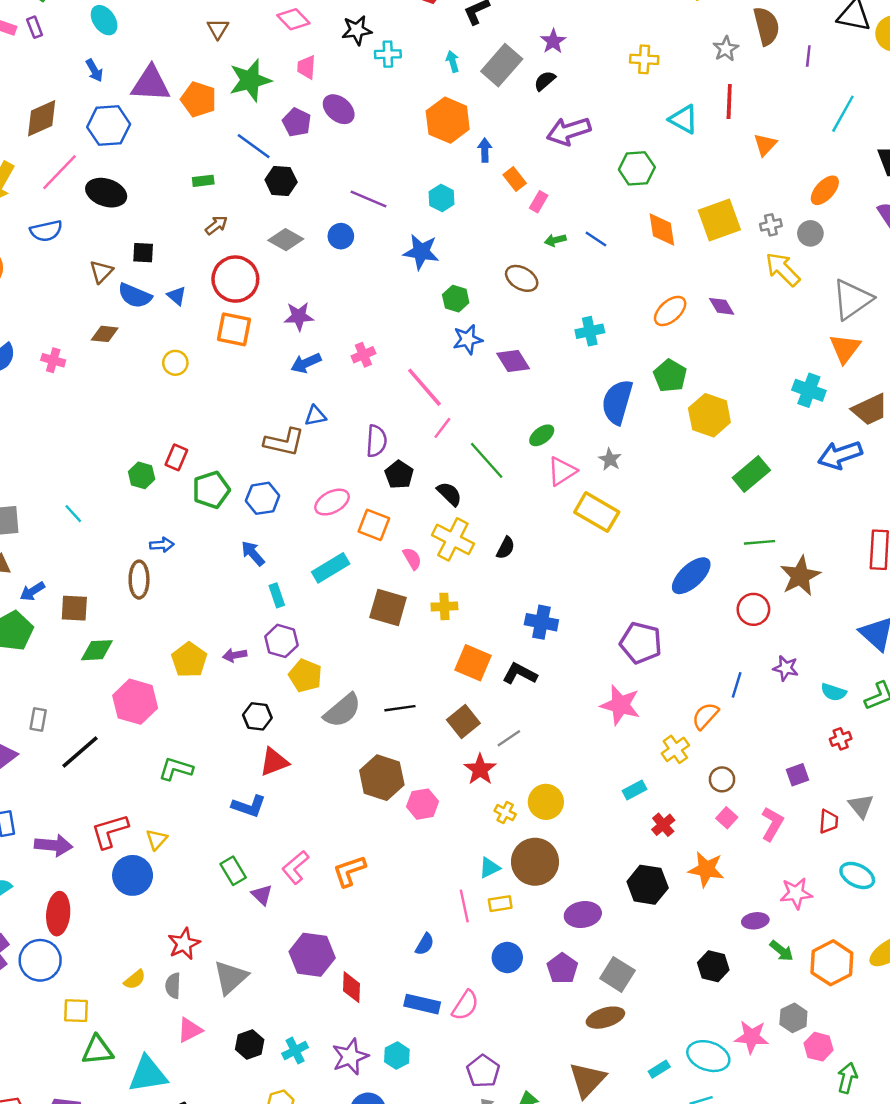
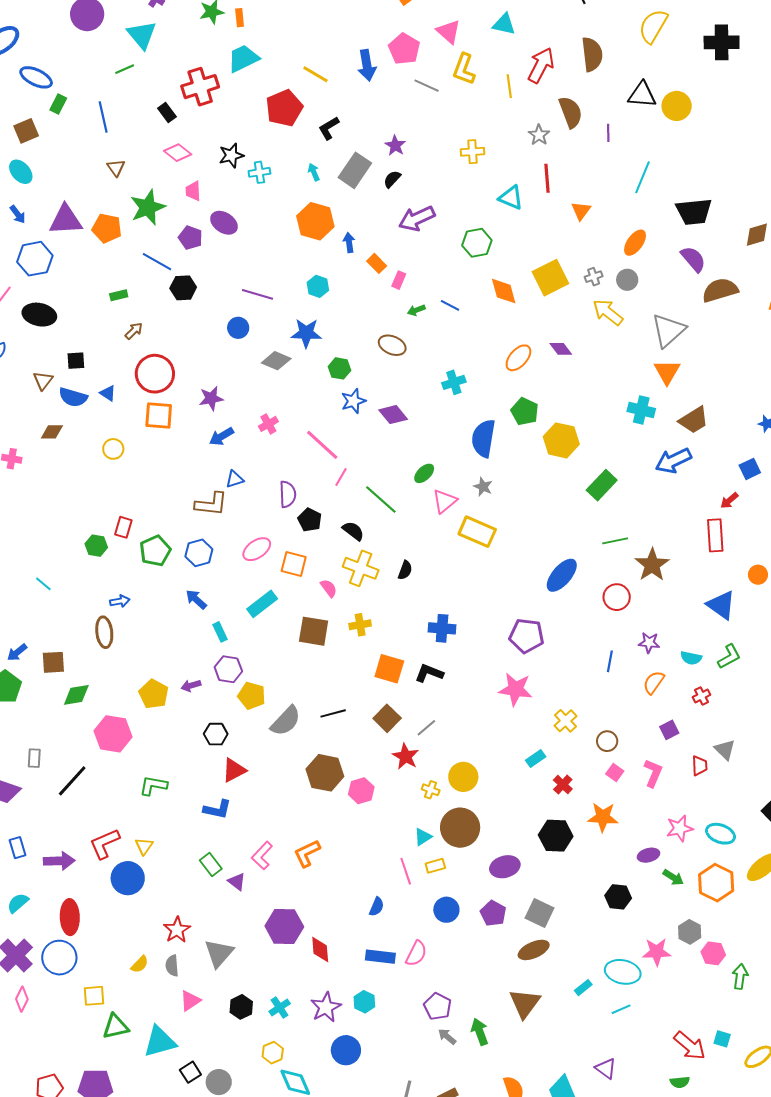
gray diamond: (286, 240) -> (276, 361), moved
orange semicircle: (705, 716) -> (654, 682), moved
cyan ellipse: (857, 875) -> (721, 834), moved

